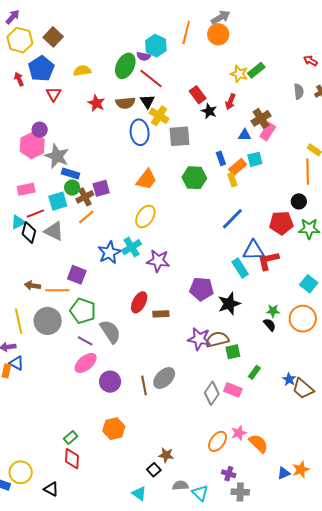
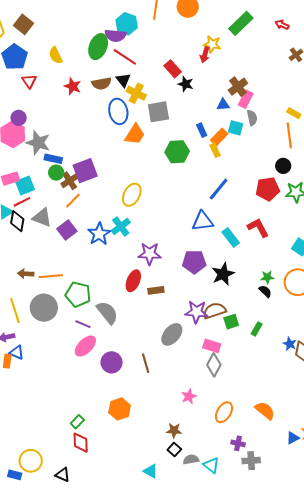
purple semicircle: (144, 56) -> (115, 35), size x1.5
green rectangle: (256, 70) -> (241, 23), moved, size x1.4
yellow semicircle: (82, 71) -> (56, 55), turned -102
gray semicircle: (299, 91) -> (252, 118), moved
red arrow: (230, 102) -> (205, 55), moved
cyan square: (255, 159) -> (236, 128), turned 35
orange trapezoid: (146, 179) -> (135, 134), moved
purple square: (101, 188) -> (85, 171), size x1.4
cyan square: (58, 201) -> (25, 186), moved
blue triangle: (254, 250) -> (203, 221), moved
purple star: (158, 261) -> (150, 254), moved
red L-shape: (268, 261) -> (258, 228), turned 80
purple square: (77, 275) -> (67, 230), moved, turned 36
green rectangle: (254, 372) -> (257, 329), moved
gray ellipse: (164, 378) -> (172, 334), moved
pink rectangle: (233, 390) -> (212, 346), moved
pink star: (239, 433) -> (189, 396), moved
black square: (154, 470) -> (174, 450), moved

